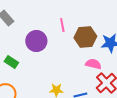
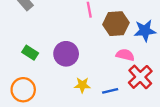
purple circle: (36, 41) -> (66, 54), moved

